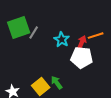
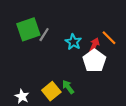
orange line: (96, 36) -> (109, 38), turned 63
white pentagon: (82, 58) -> (94, 61), turned 30

